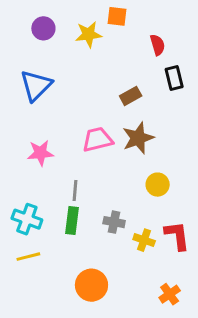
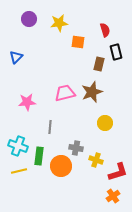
orange square: (117, 16) -> (78, 42), moved
blue triangle: (36, 85) -> (16, 57), moved, size x0.6
brown rectangle: (131, 96) -> (99, 64), moved, turned -48
green rectangle: (72, 221) -> (39, 156), moved
red L-shape: (177, 236) -> (118, 172), moved, turned 80
orange circle: (91, 285) -> (61, 166), moved

